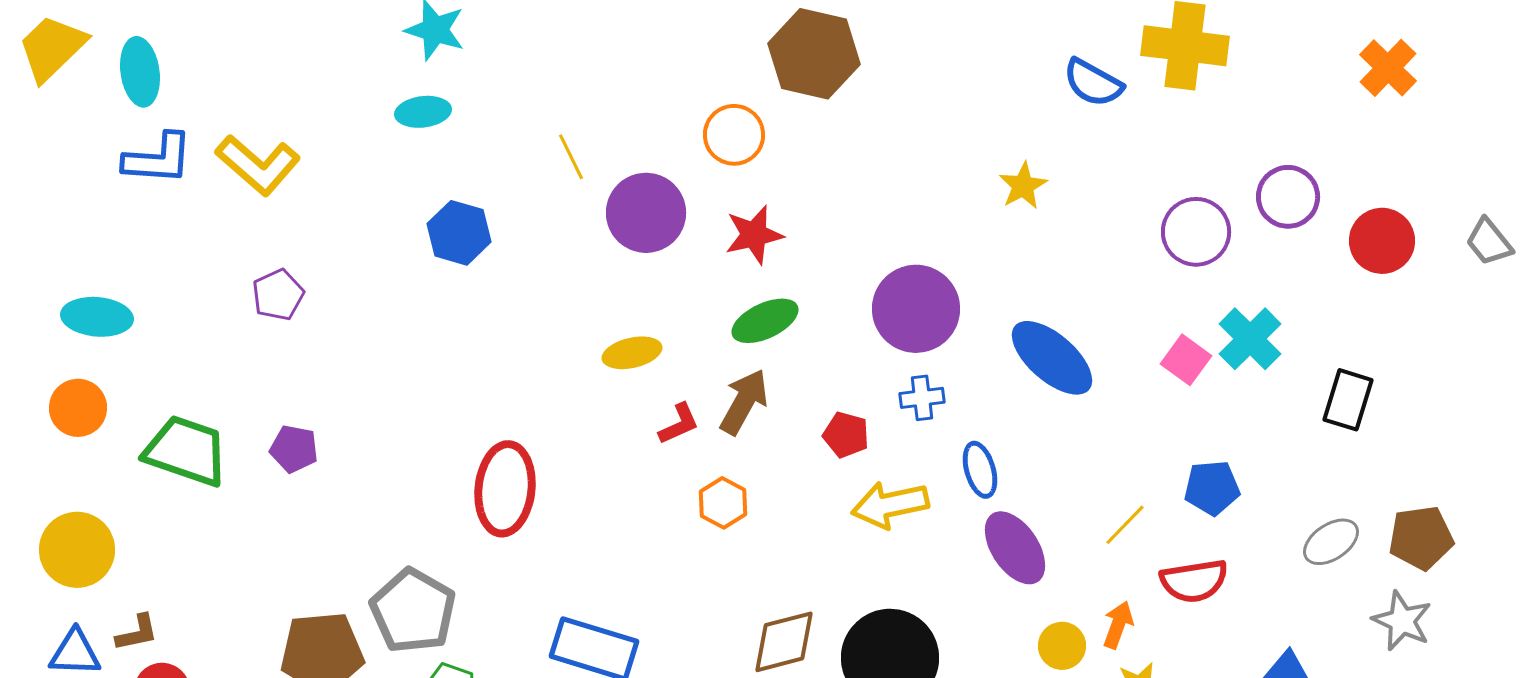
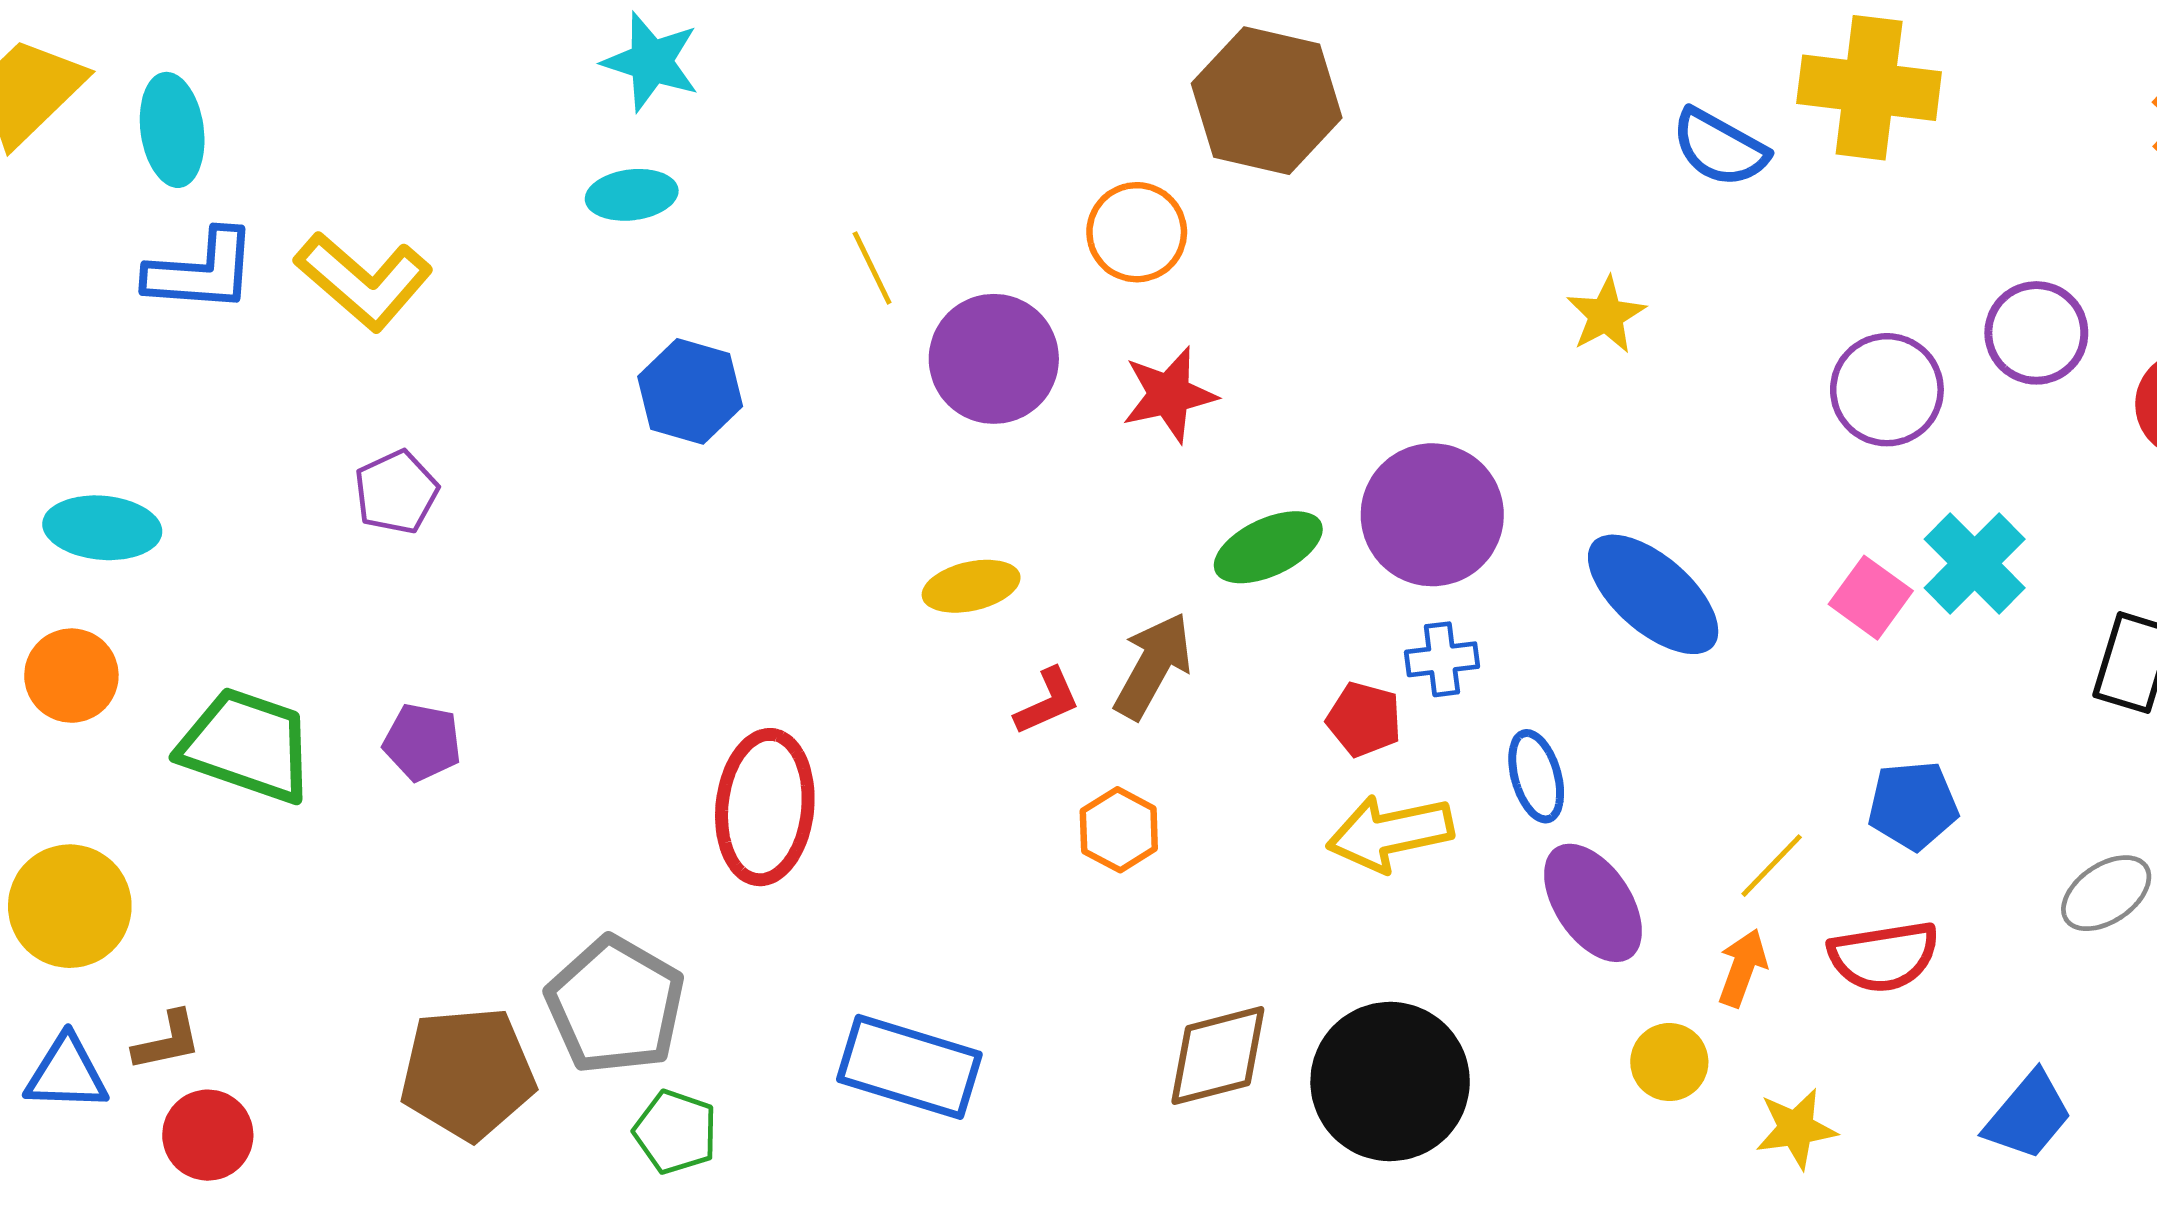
green ellipse: (765, 321) -> (1268, 547), moved
red pentagon: (846, 435) -> (1364, 719), moved
orange arrow: (1118, 625) -> (1742, 968), moved

